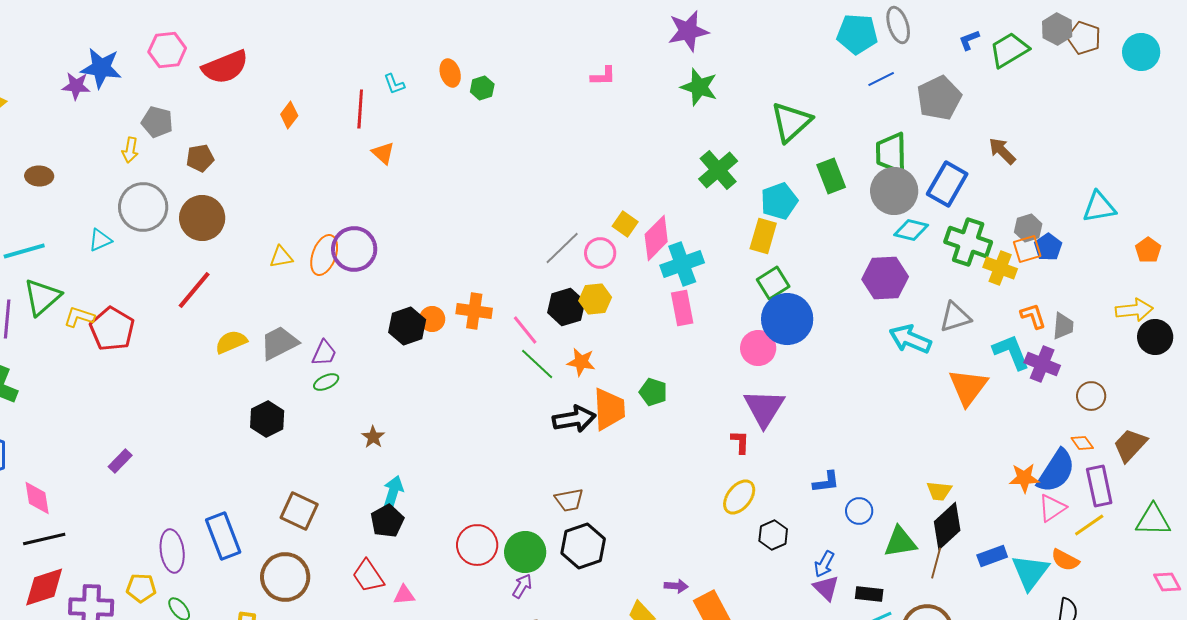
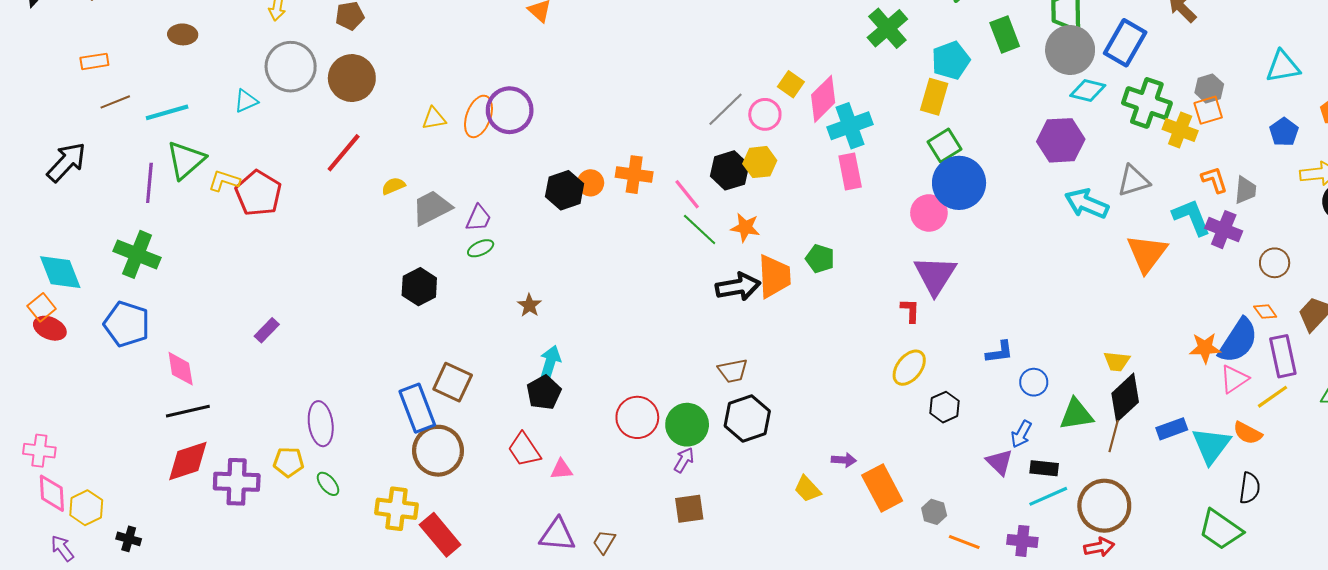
blue pentagon: (1048, 247) -> (1284, 132), moved
yellow semicircle: (231, 342) -> (393, 186), moved, size x0.7
blue rectangle: (223, 536) -> (417, 408), moved
blue arrow: (824, 564) -> (1021, 434), moved

